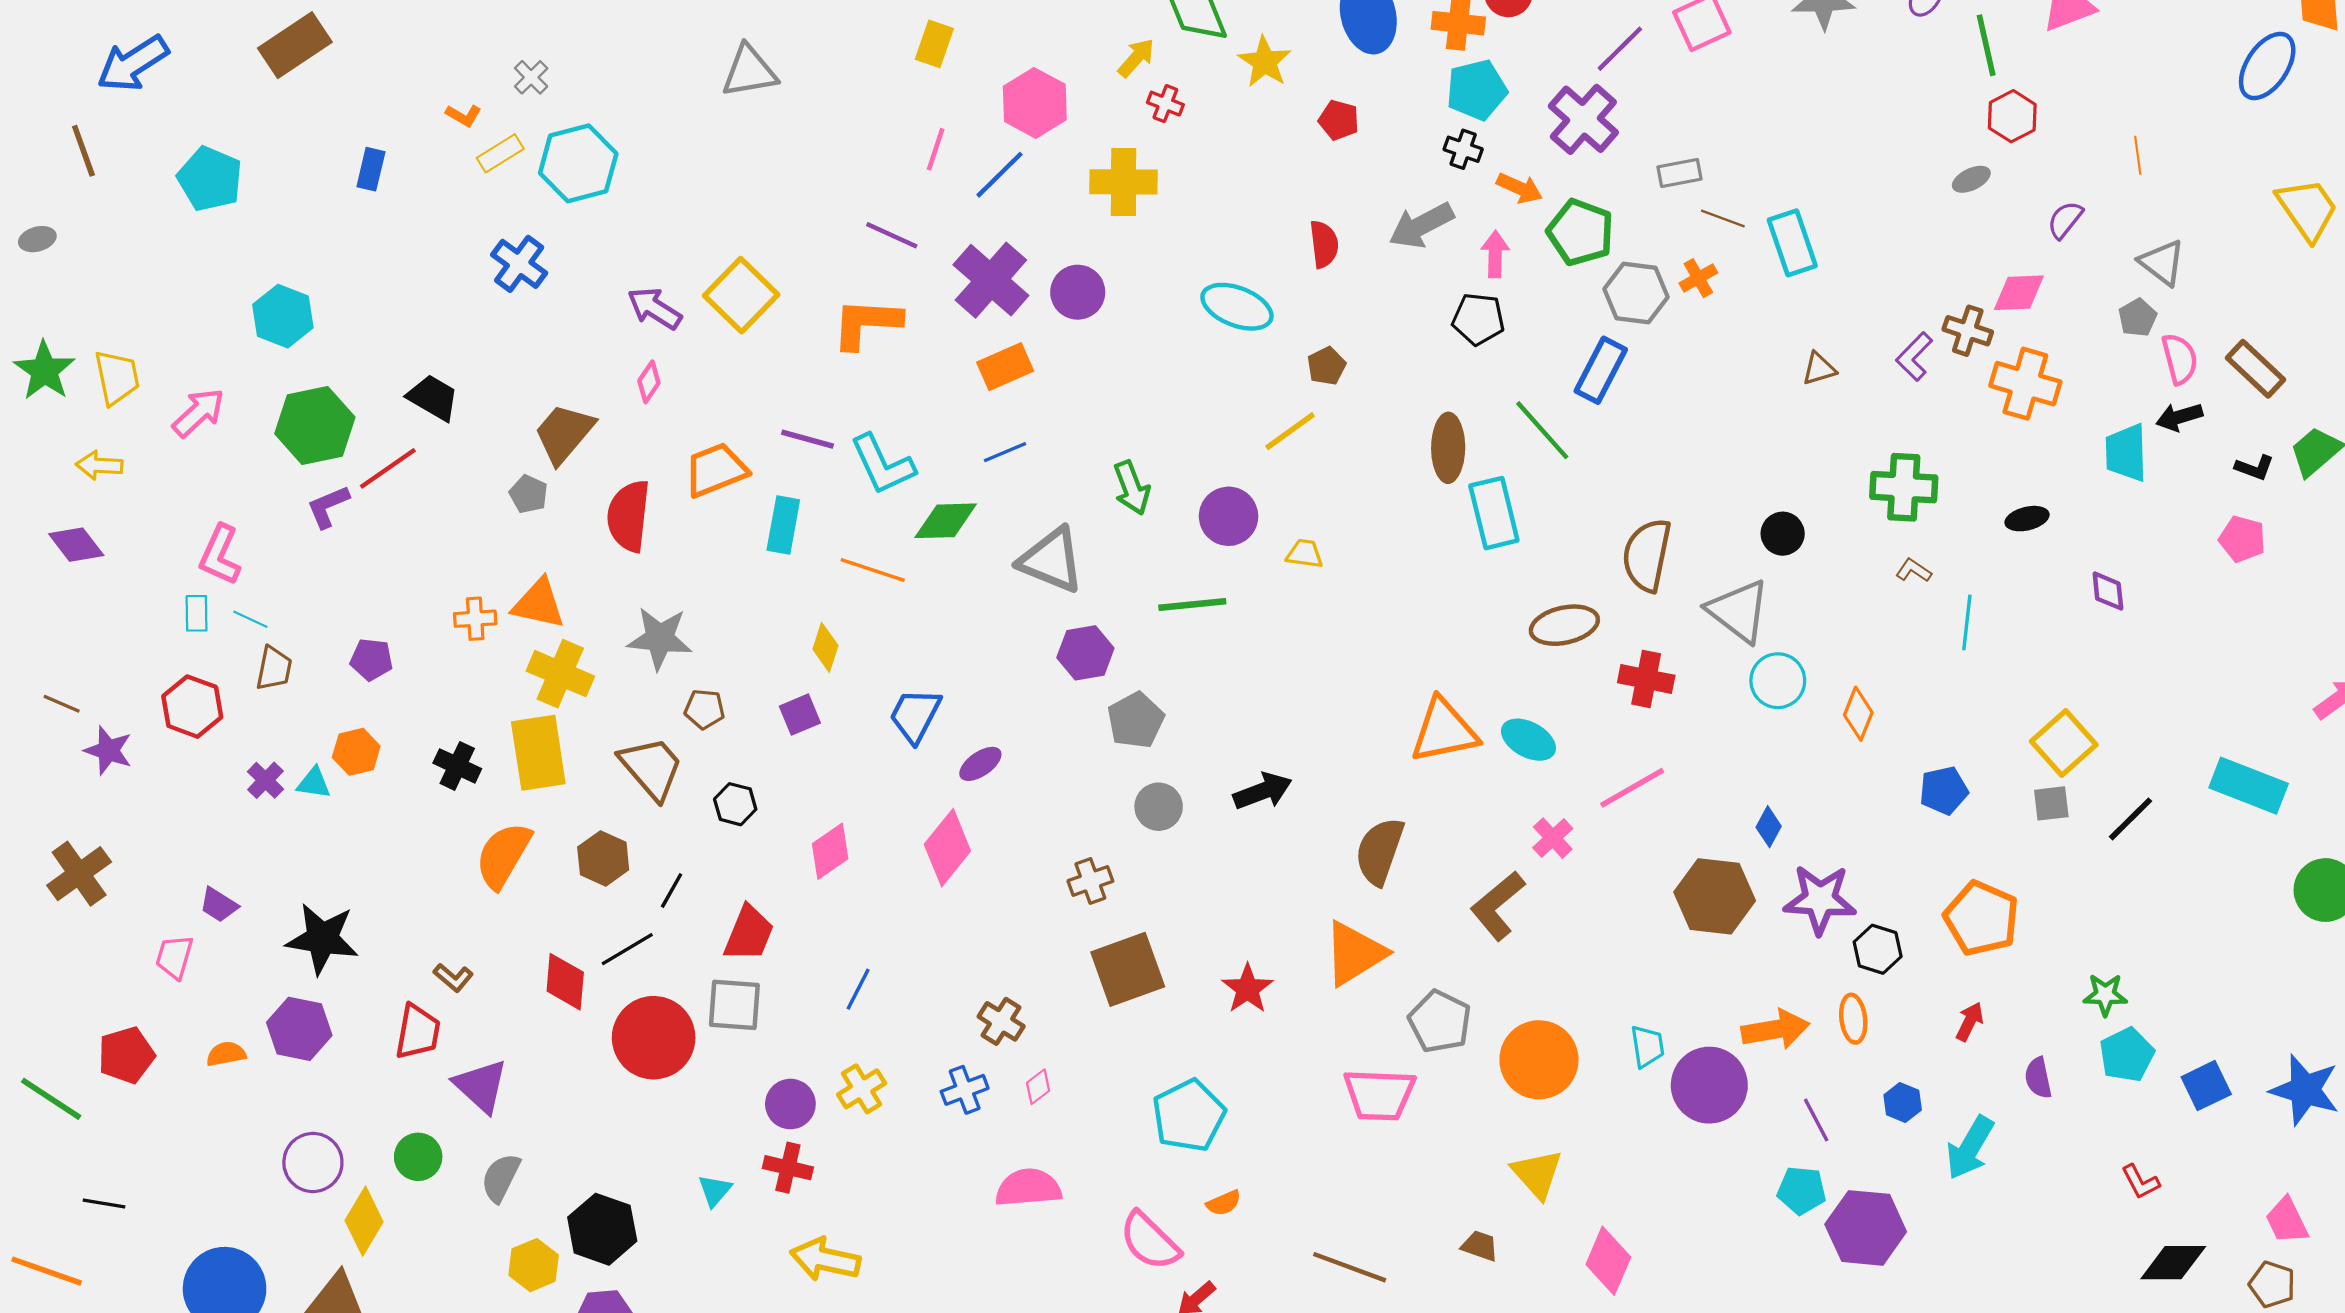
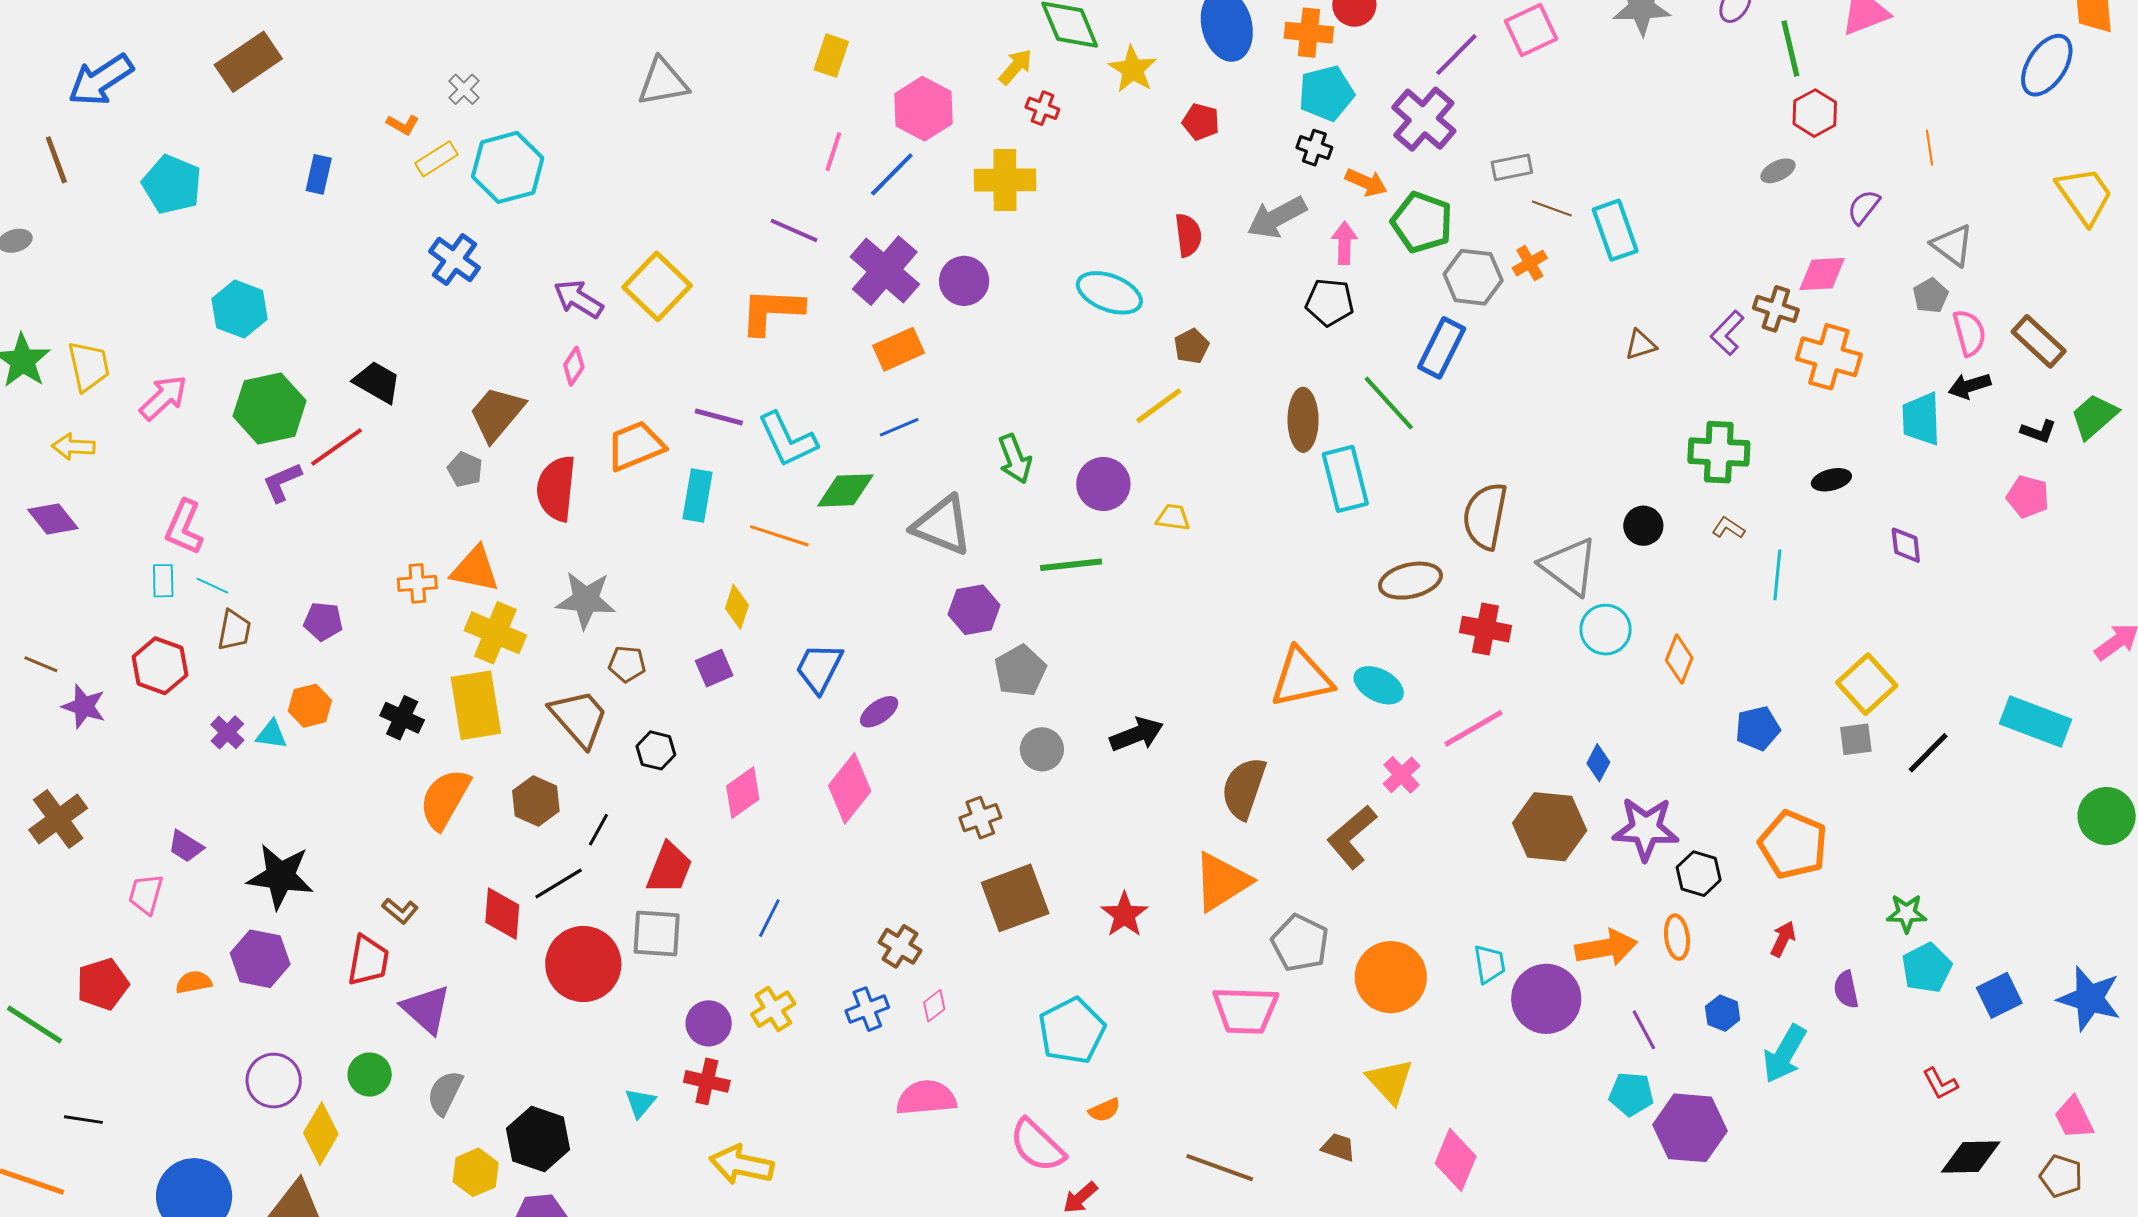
black circle: (1783, 534) -> (1643, 526), moved

